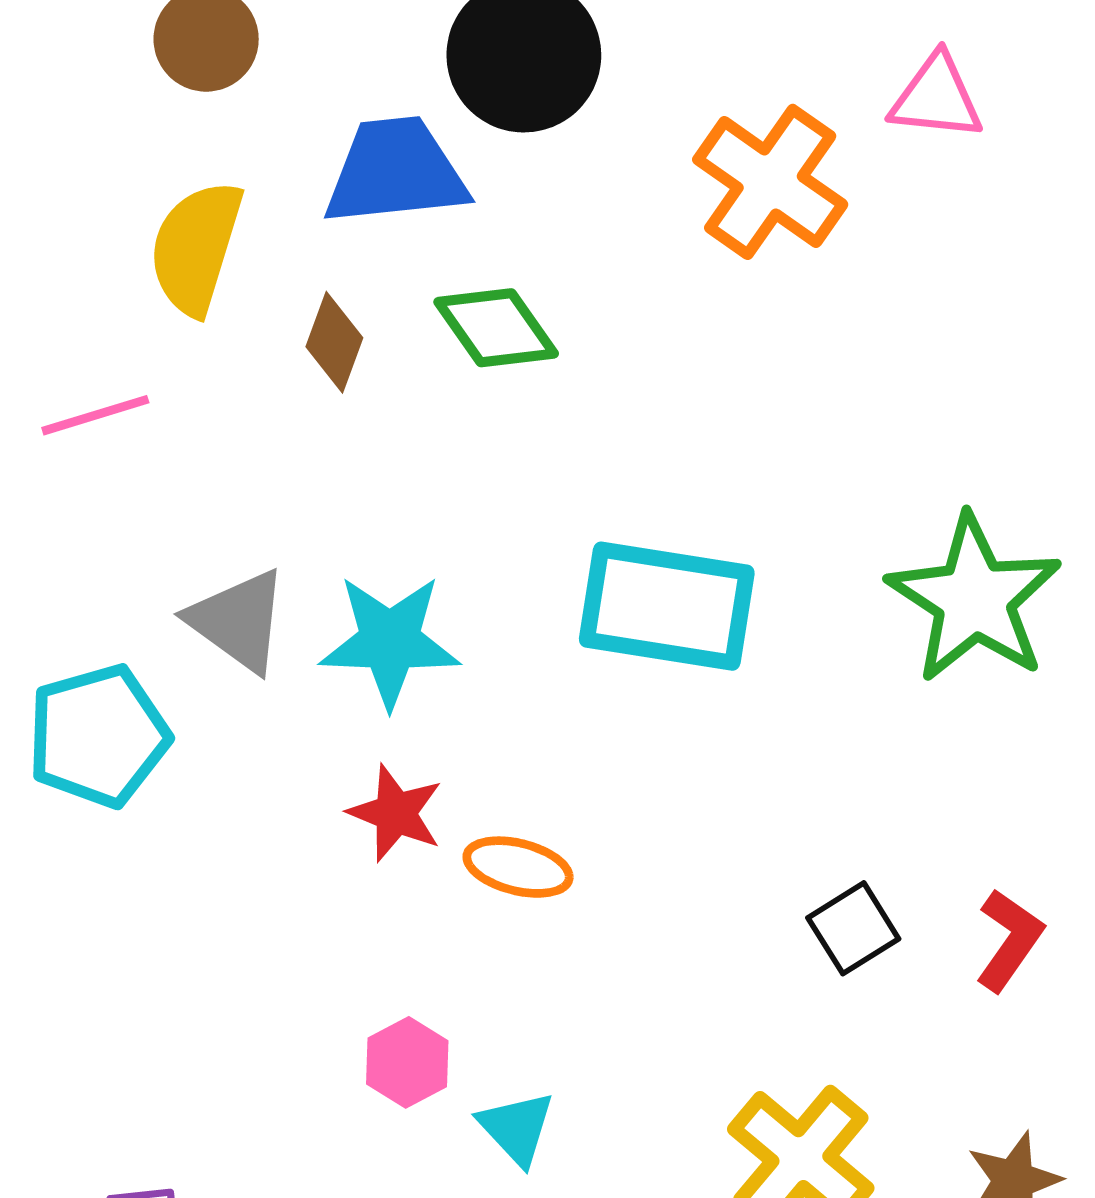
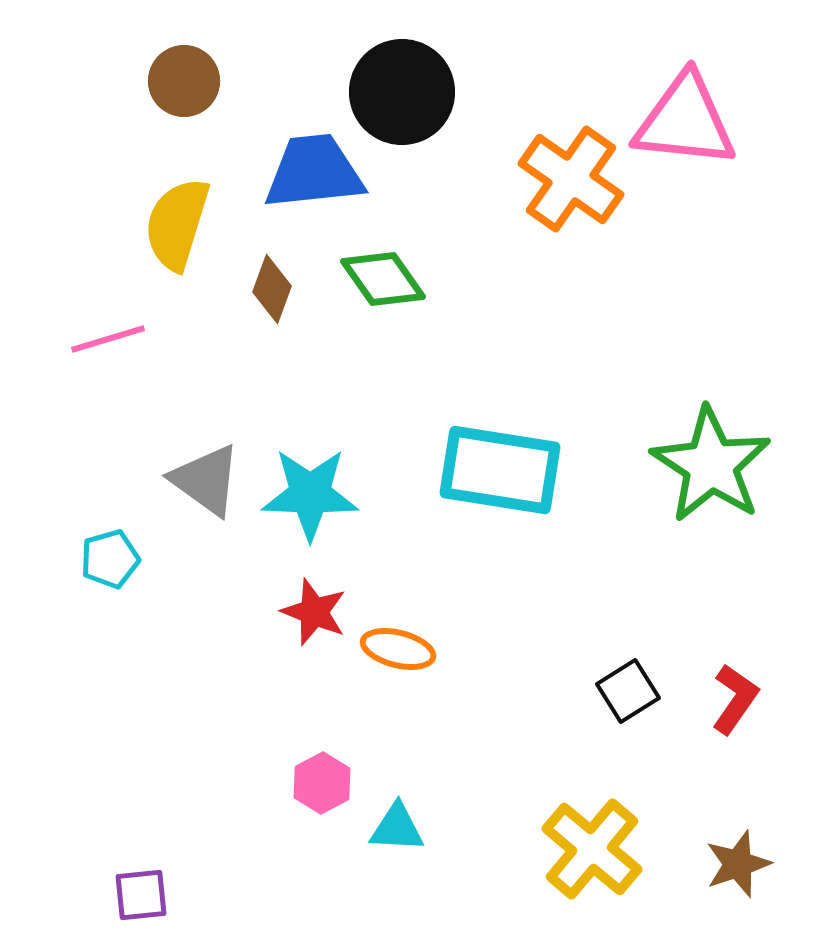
pink triangle: (936, 97) -> (685, 121), size x1.6
cyan pentagon: (98, 736) -> (110, 559), size x0.6
cyan triangle: (517, 1128) -> (397, 828), turned -44

